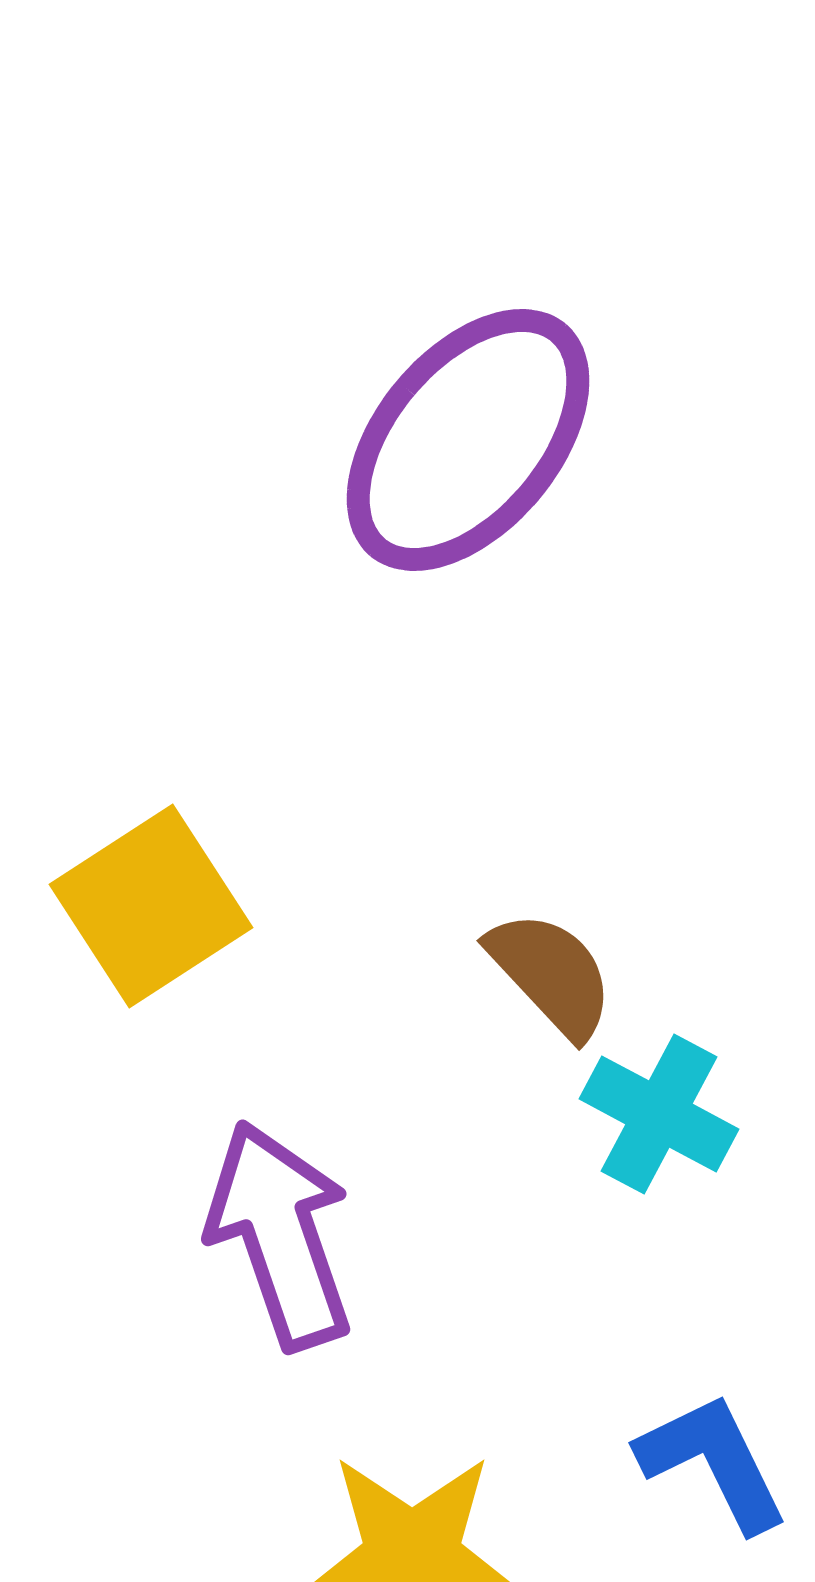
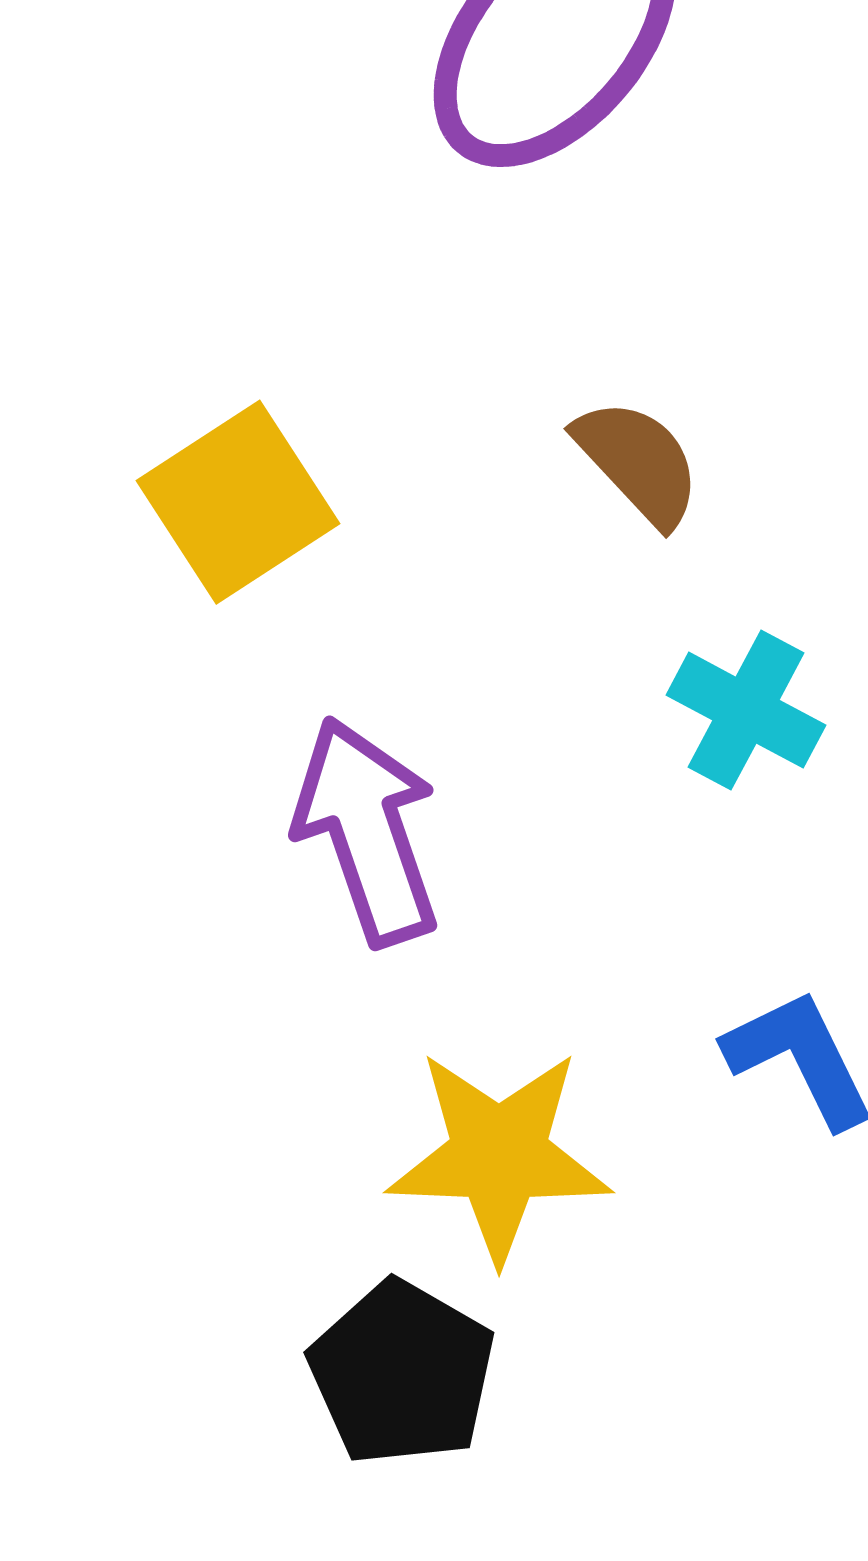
brown semicircle: (551, 974) -> (638, 462), moved

